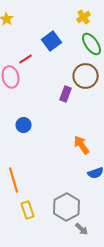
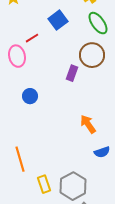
blue circle: (24, 125) -> (30, 96), moved
yellow rectangle: (28, 210) -> (44, 184), moved

